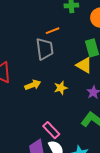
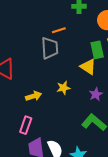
yellow arrow: (33, 85) -> (34, 96), moved
pink rectangle: (51, 130) -> (26, 125), moved, turned 60

